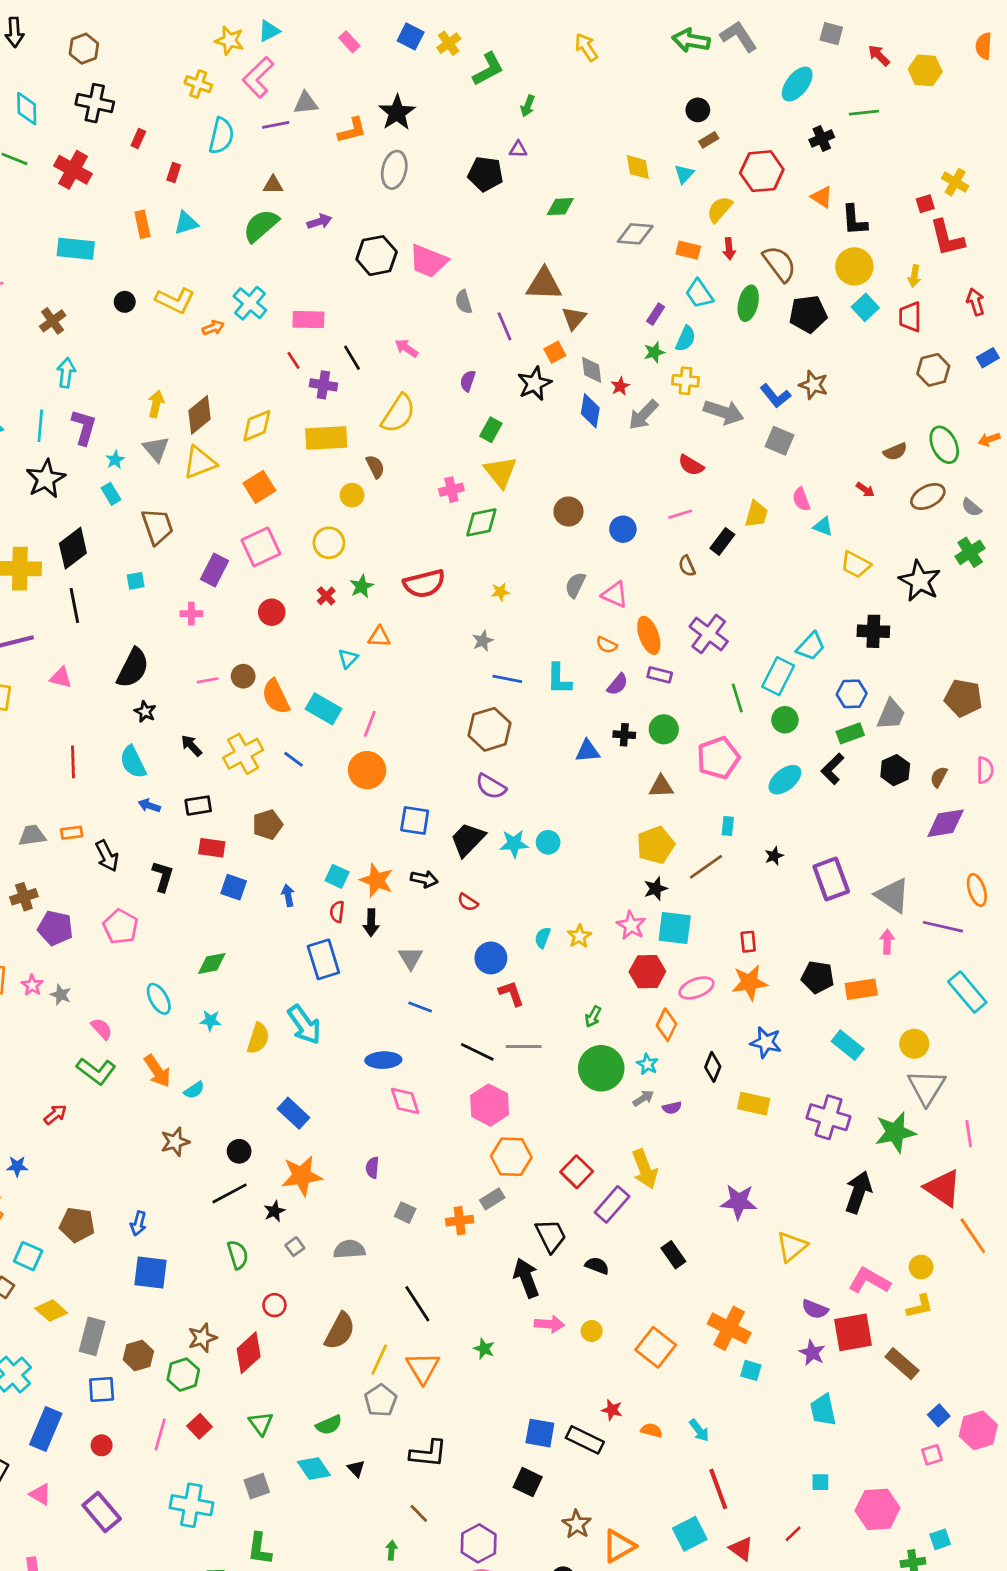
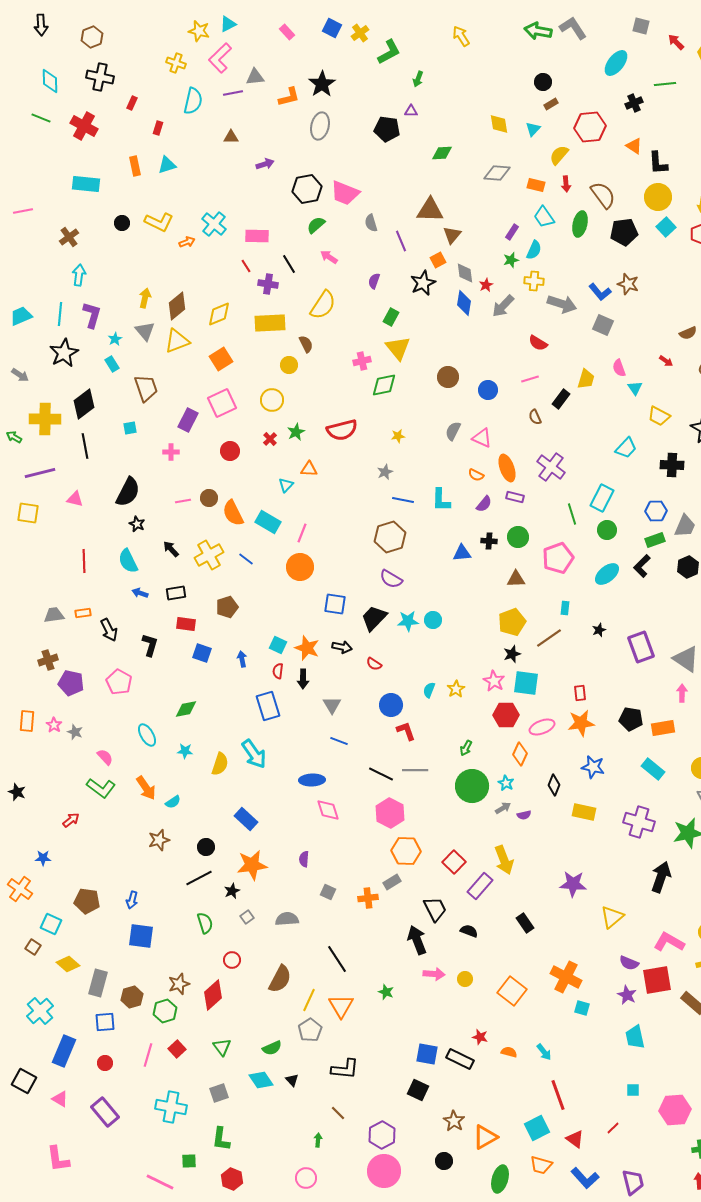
green semicircle: (261, 226) -> (316, 225), moved, size x0.7
cyan triangle: (823, 526) -> (635, 388), turned 35
cyan trapezoid: (811, 646) -> (626, 448), moved

